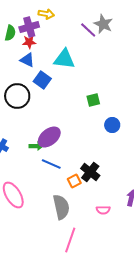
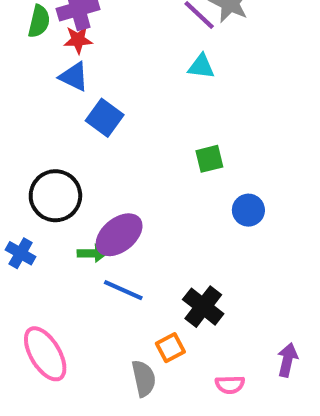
cyan triangle: (64, 59) -> (201, 66), moved, size x0.6
black circle: (17, 96) -> (55, 196), moved
orange square: (74, 181) -> (170, 348), moved
gray semicircle: (61, 207) -> (144, 378), size x0.7

